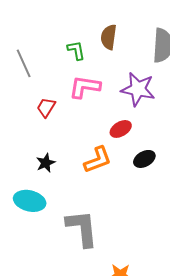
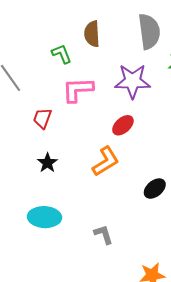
black ellipse: (144, 159) -> (155, 189), moved
black star: (46, 163) -> (47, 163), moved
gray L-shape: (82, 228) -> (104, 234), size x0.5

